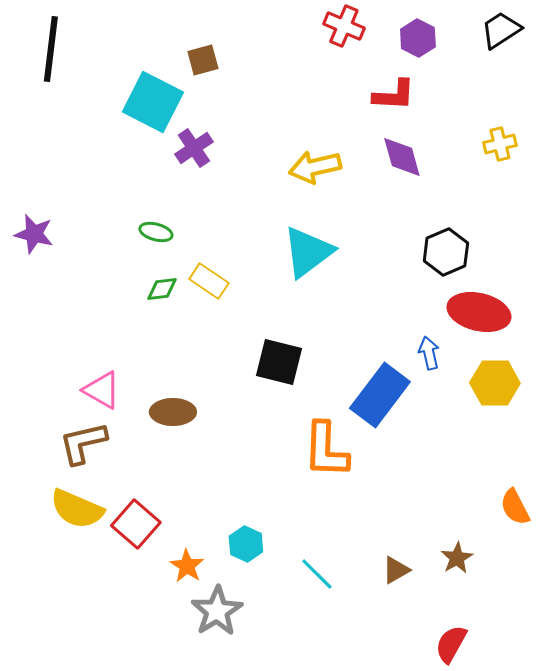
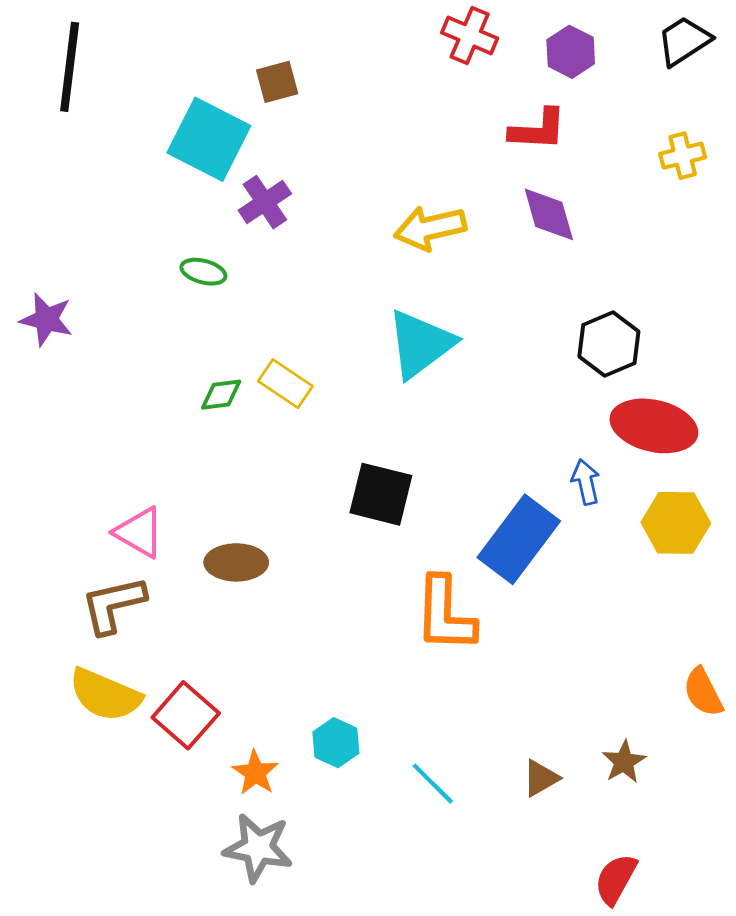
yellow cross: (500, 144) -> (683, 156), moved
green ellipse: (156, 232) -> (203, 272), moved
gray star: (217, 611) -> (258, 848), moved, turned -30

